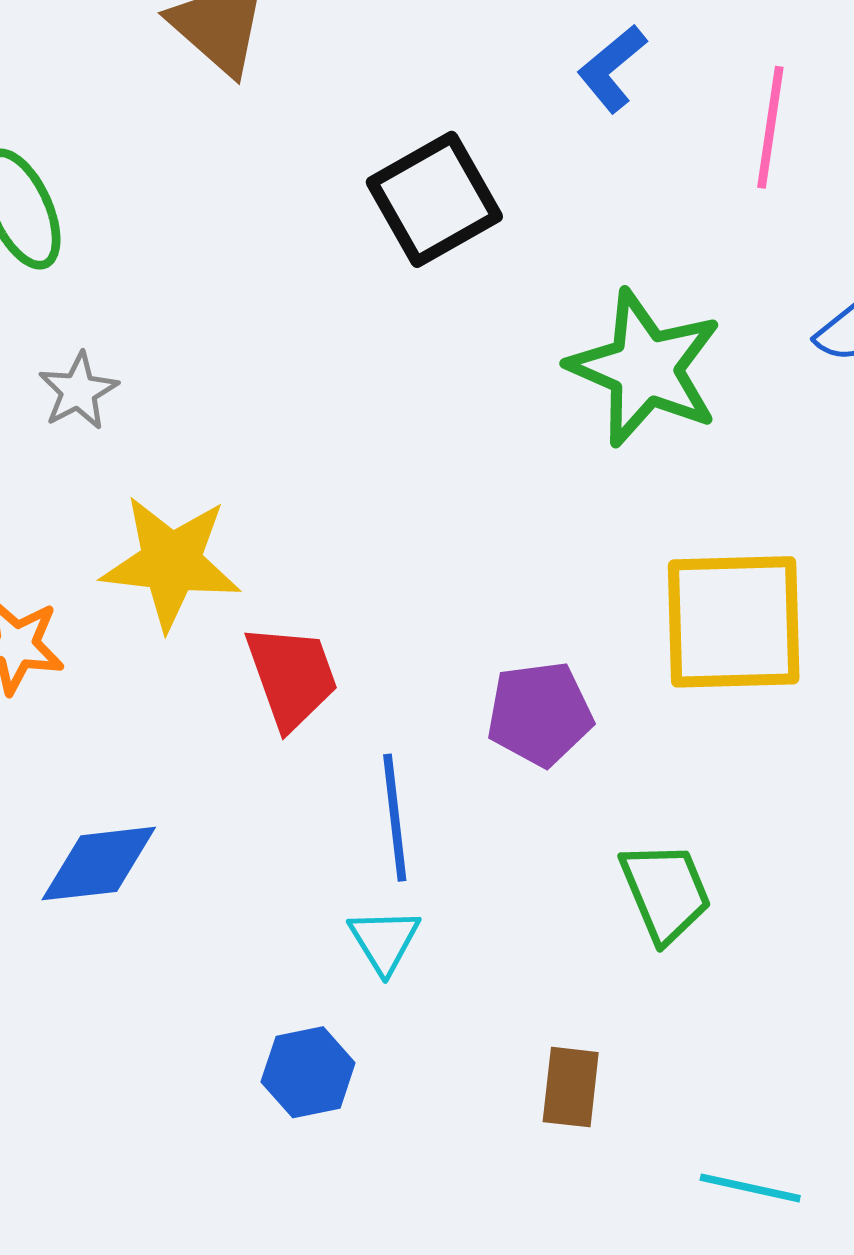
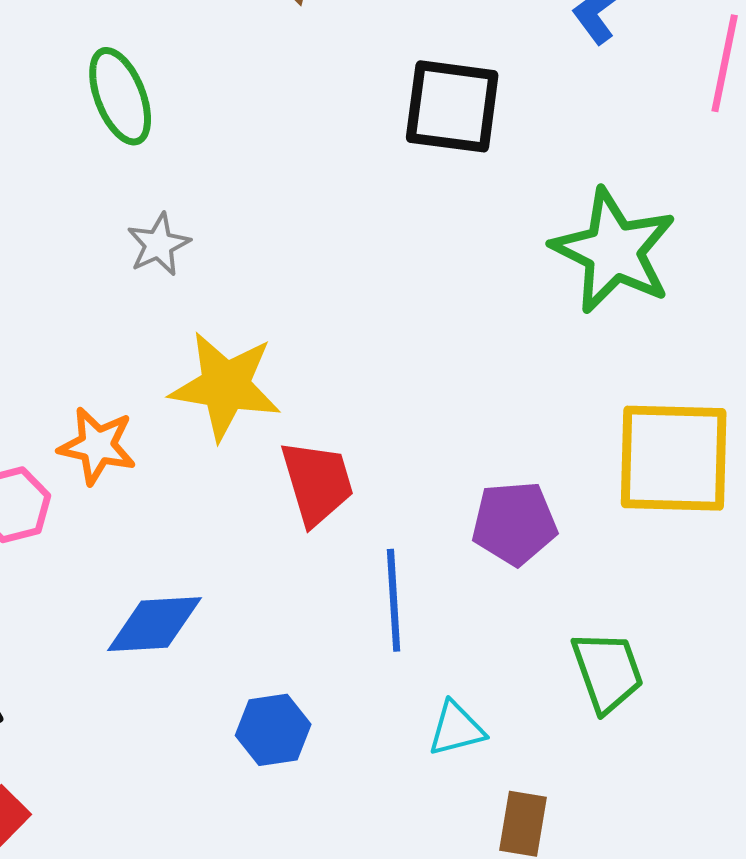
black square: (434, 199) -> (452, 106), turned 34
cyan triangle: (384, 941) -> (456, 729), moved, turned 44
blue hexagon: (308, 1072) -> (273, 730), moved

